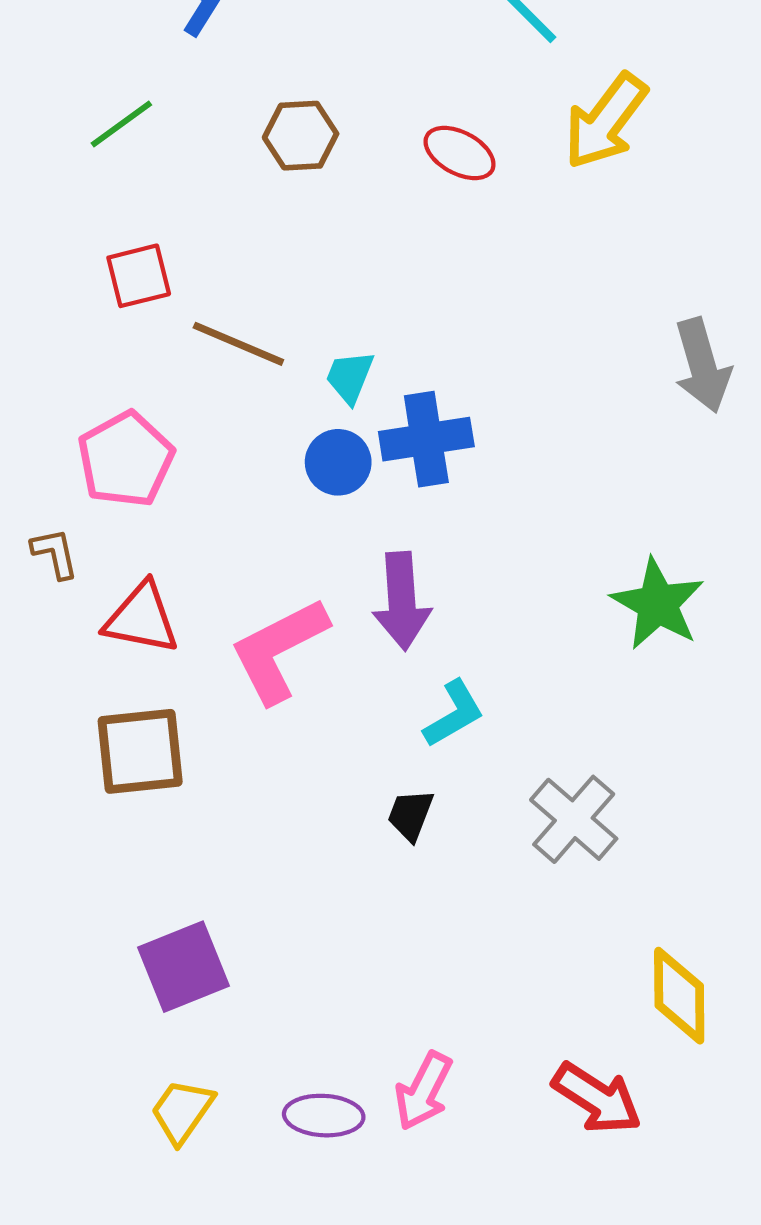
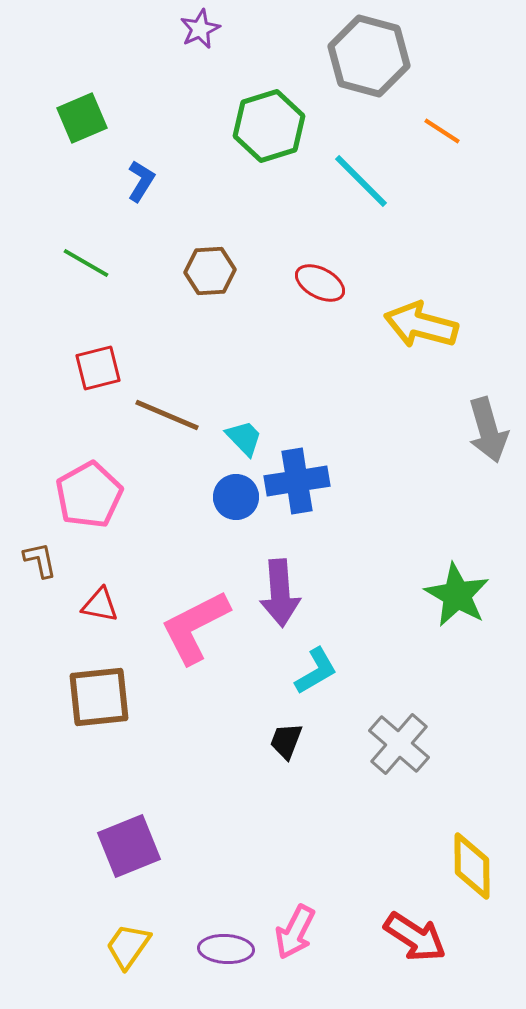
yellow arrow: (606, 121) -> (421, 325), moved, turned 68
green line: (121, 124) -> (86, 263), turned 66
cyan trapezoid: (350, 377) -> (244, 438), turned 114
red triangle: (142, 618) -> (100, 605), size x0.7

